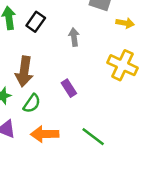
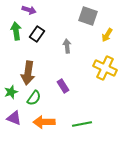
yellow arrow: (125, 23) -> (107, 35), turned 112
green line: (93, 137) -> (82, 124), turned -48

